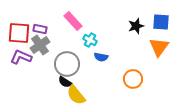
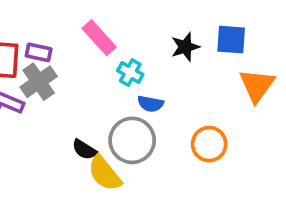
blue square: (161, 22) -> (231, 40), moved
black star: (136, 26) -> (185, 47), moved
gray circle: (67, 64) -> (132, 140), moved

